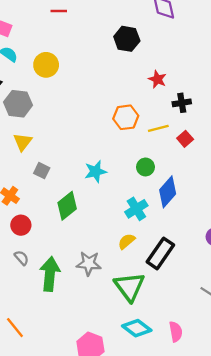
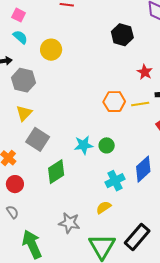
yellow line: (158, 128) -> (140, 104), moved
green circle: (145, 167) -> (107, 145), moved
gray square: (42, 171) -> (38, 139), size x1.6
black rectangle: (160, 253) -> (137, 237), moved
green arrow: (50, 274) -> (32, 244), moved, turned -36

